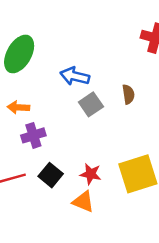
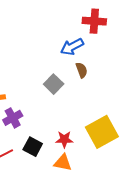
blue arrow: (75, 76) -> (72, 47), moved, turned -30

